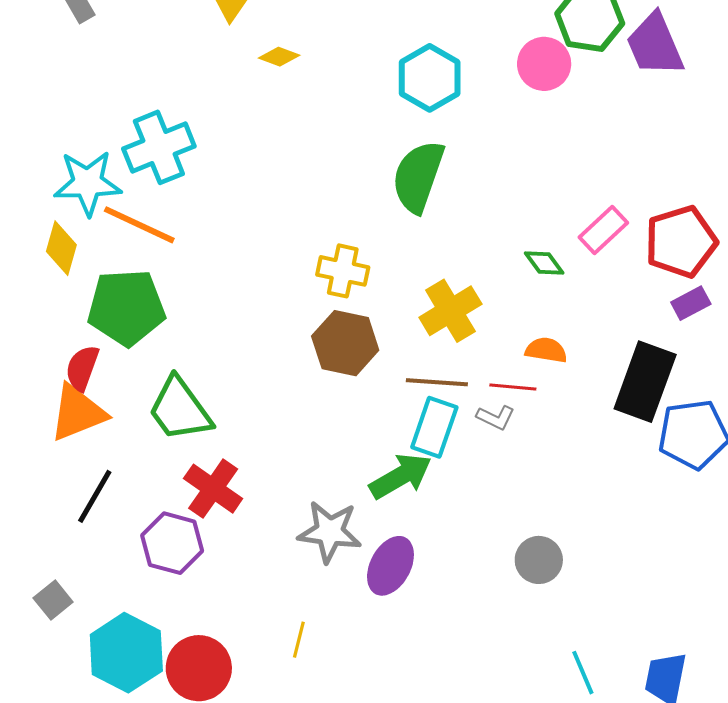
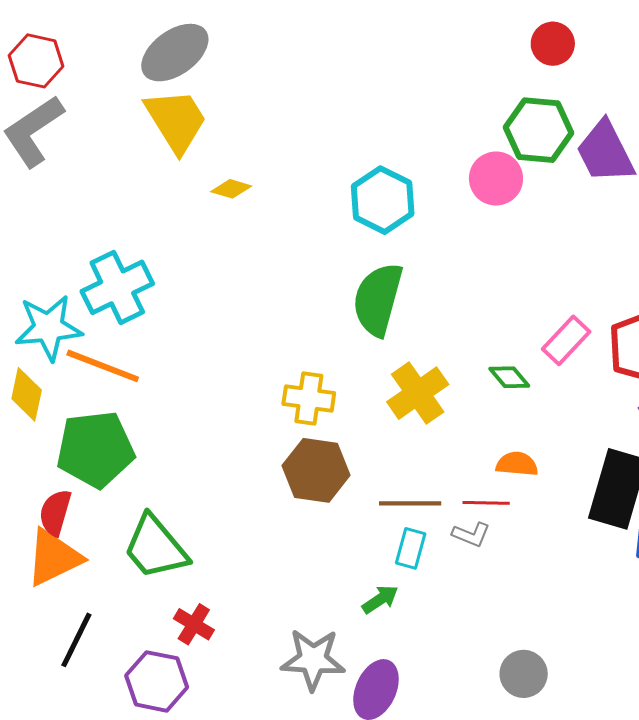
yellow cross: (450, 311) -> (418, 393), moved
cyan rectangle: (434, 427) -> (411, 548), size x0.7
green arrow: (401, 476) -> (380, 599), size x0.6
red cross: (213, 489) -> (194, 624), size x0.7

